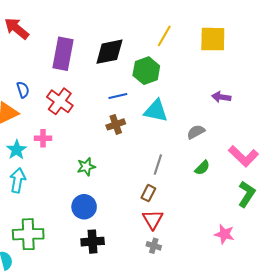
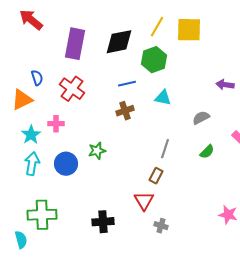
yellow line: (164, 36) -> (157, 27), moved
yellow square: (213, 39) -> (189, 30), moved
cyan triangle: (156, 111) -> (163, 98), size x0.7
blue circle: (84, 207) -> (66, 164), moved
red triangle: (153, 219) -> (144, 201), moved

